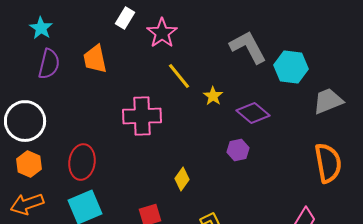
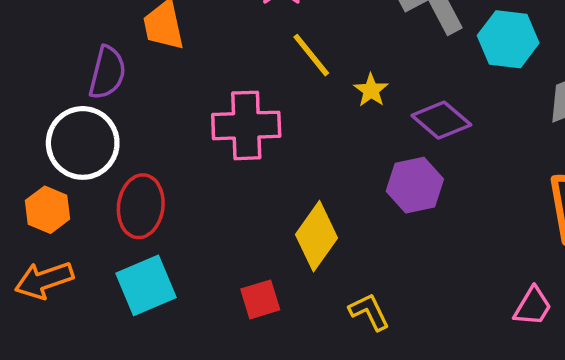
purple semicircle: (49, 64) -> (107, 73), moved
white circle: (25, 121) -> (83, 143), moved
purple hexagon: (238, 150) -> (415, 185), size x1.4
yellow diamond: (182, 179) -> (317, 236), size x1.6

